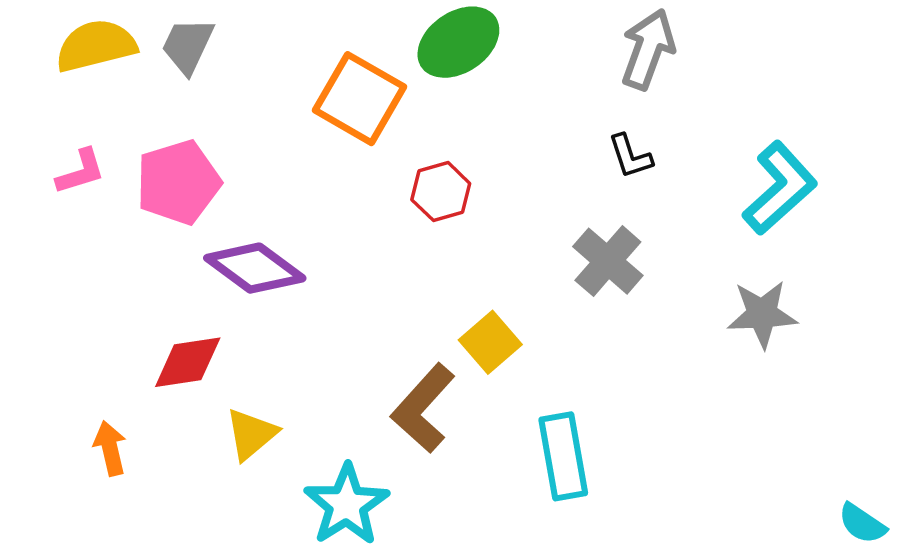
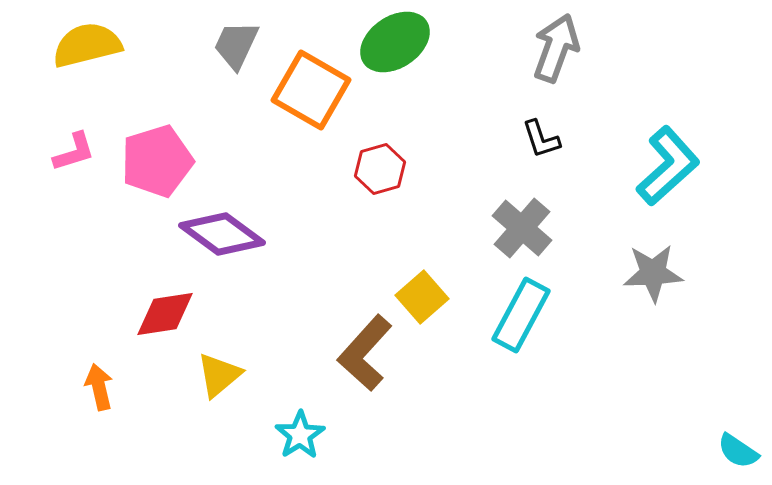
gray trapezoid: (188, 46) -> (236, 45), moved
cyan rectangle: (563, 456) -> (521, 315), moved, turned 38
cyan star: (347, 505) -> (300, 435), size x0.7

